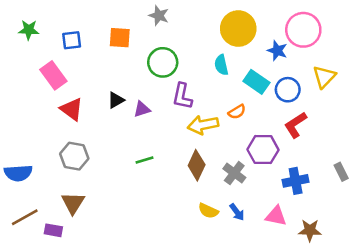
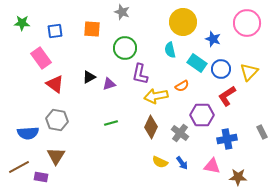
pink circle: (303, 30) -> (247, 23), moved
yellow triangle: (324, 77) -> (249, 72), moved
blue semicircle: (18, 173) -> (28, 133), moved

